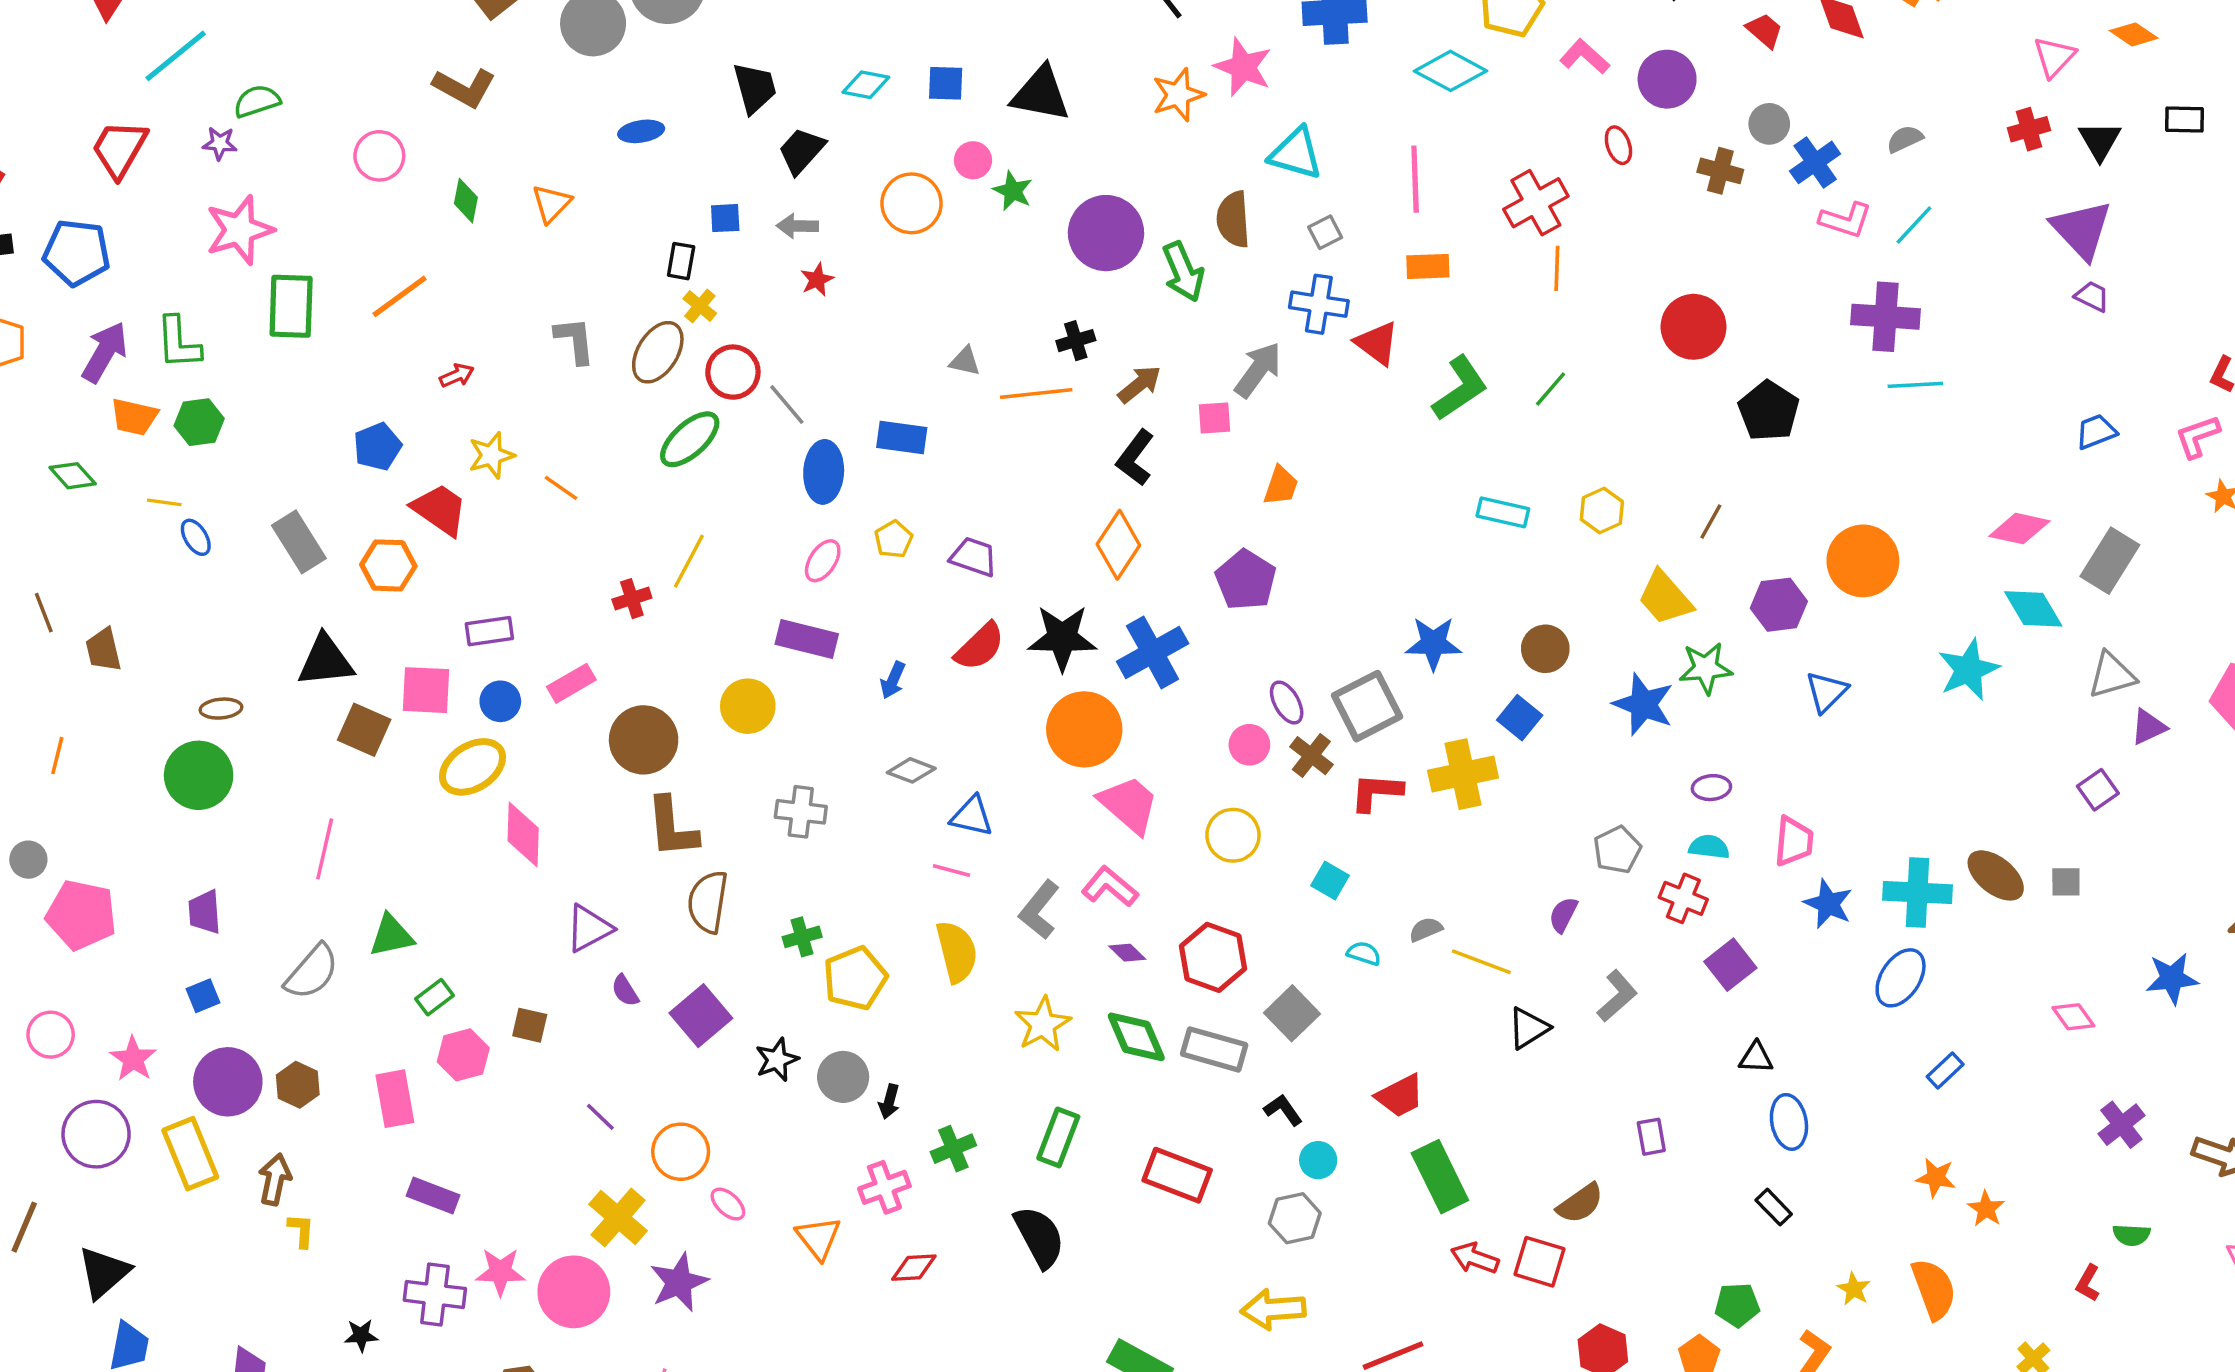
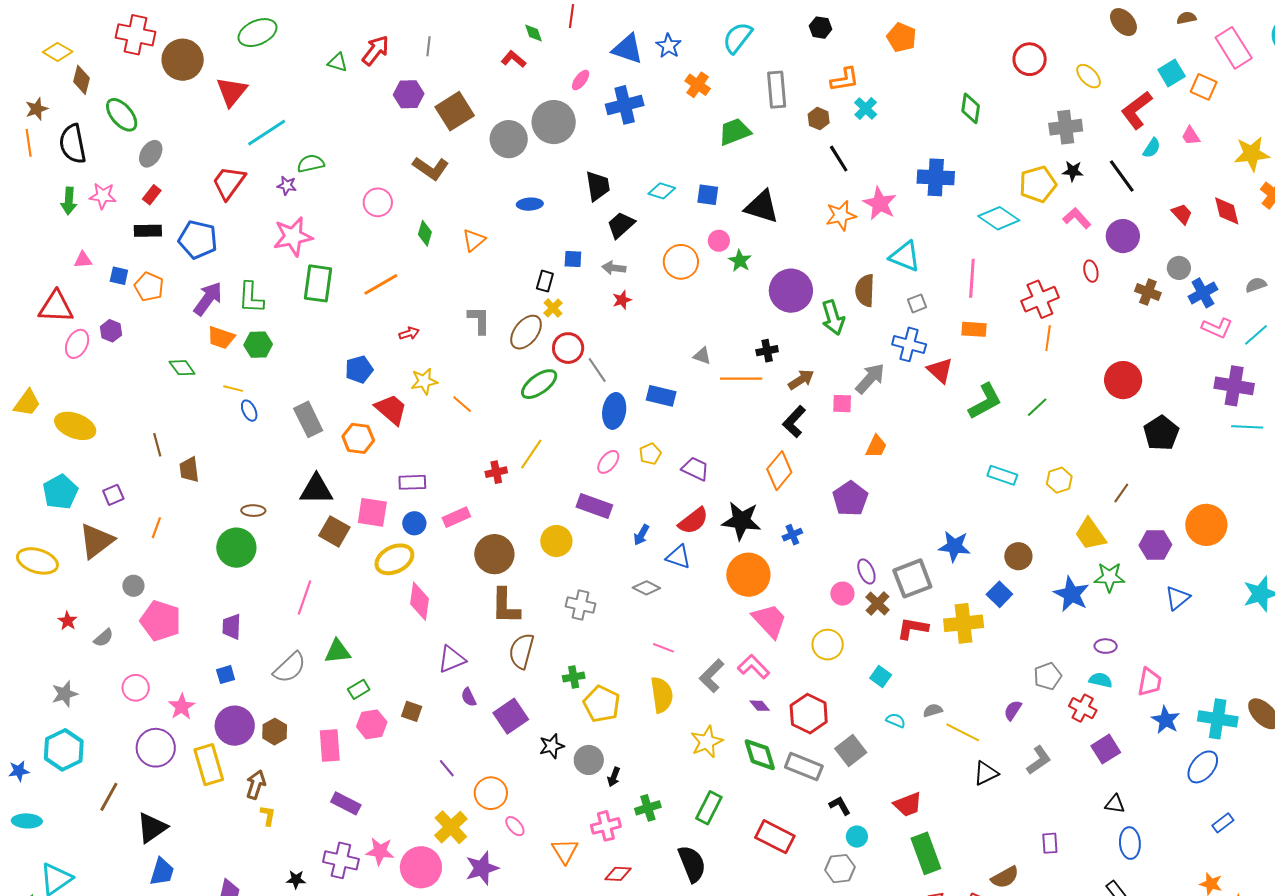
blue cross: (1153, 652) -> (792, 535), size x0.5
blue triangle: (972, 816) -> (678, 557), moved
yellow pentagon: (855, 978) -> (602, 704), turned -30

